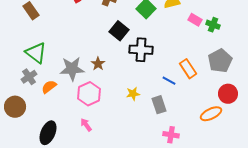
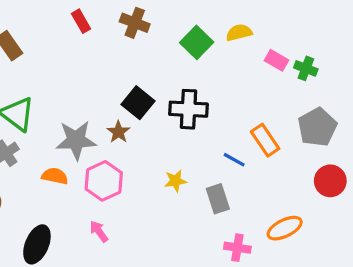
black square: (119, 31) -> (138, 103), moved
orange semicircle: (49, 87) -> (55, 176), moved, turned 49
orange ellipse: (211, 114) -> (285, 228), moved

